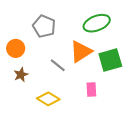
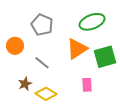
gray line: (58, 65) -> (42, 63), moved
brown star: (21, 75) -> (25, 84), moved

